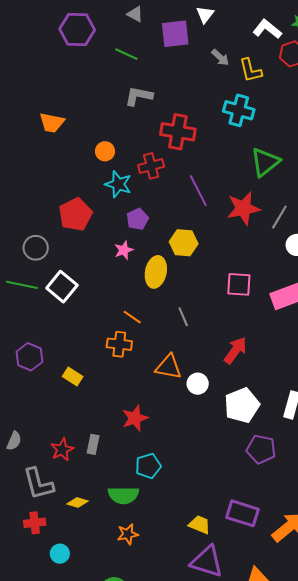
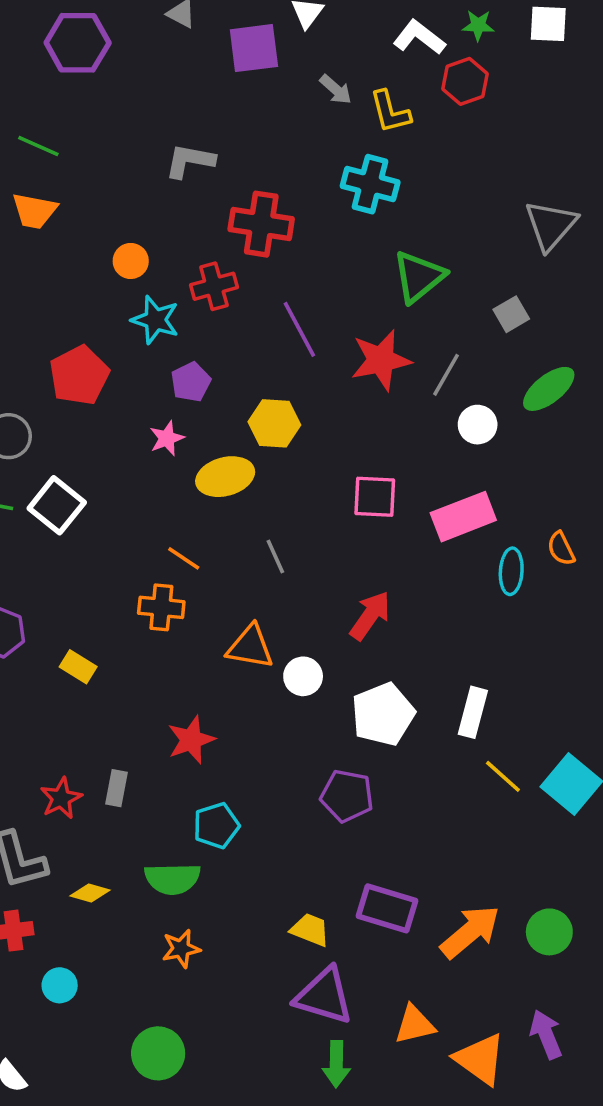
green line: (126, 54) -> (38, 146), moved
yellow ellipse: (156, 272) -> (225, 477), turned 64
purple pentagon: (261, 449) -> (347, 796), moved

